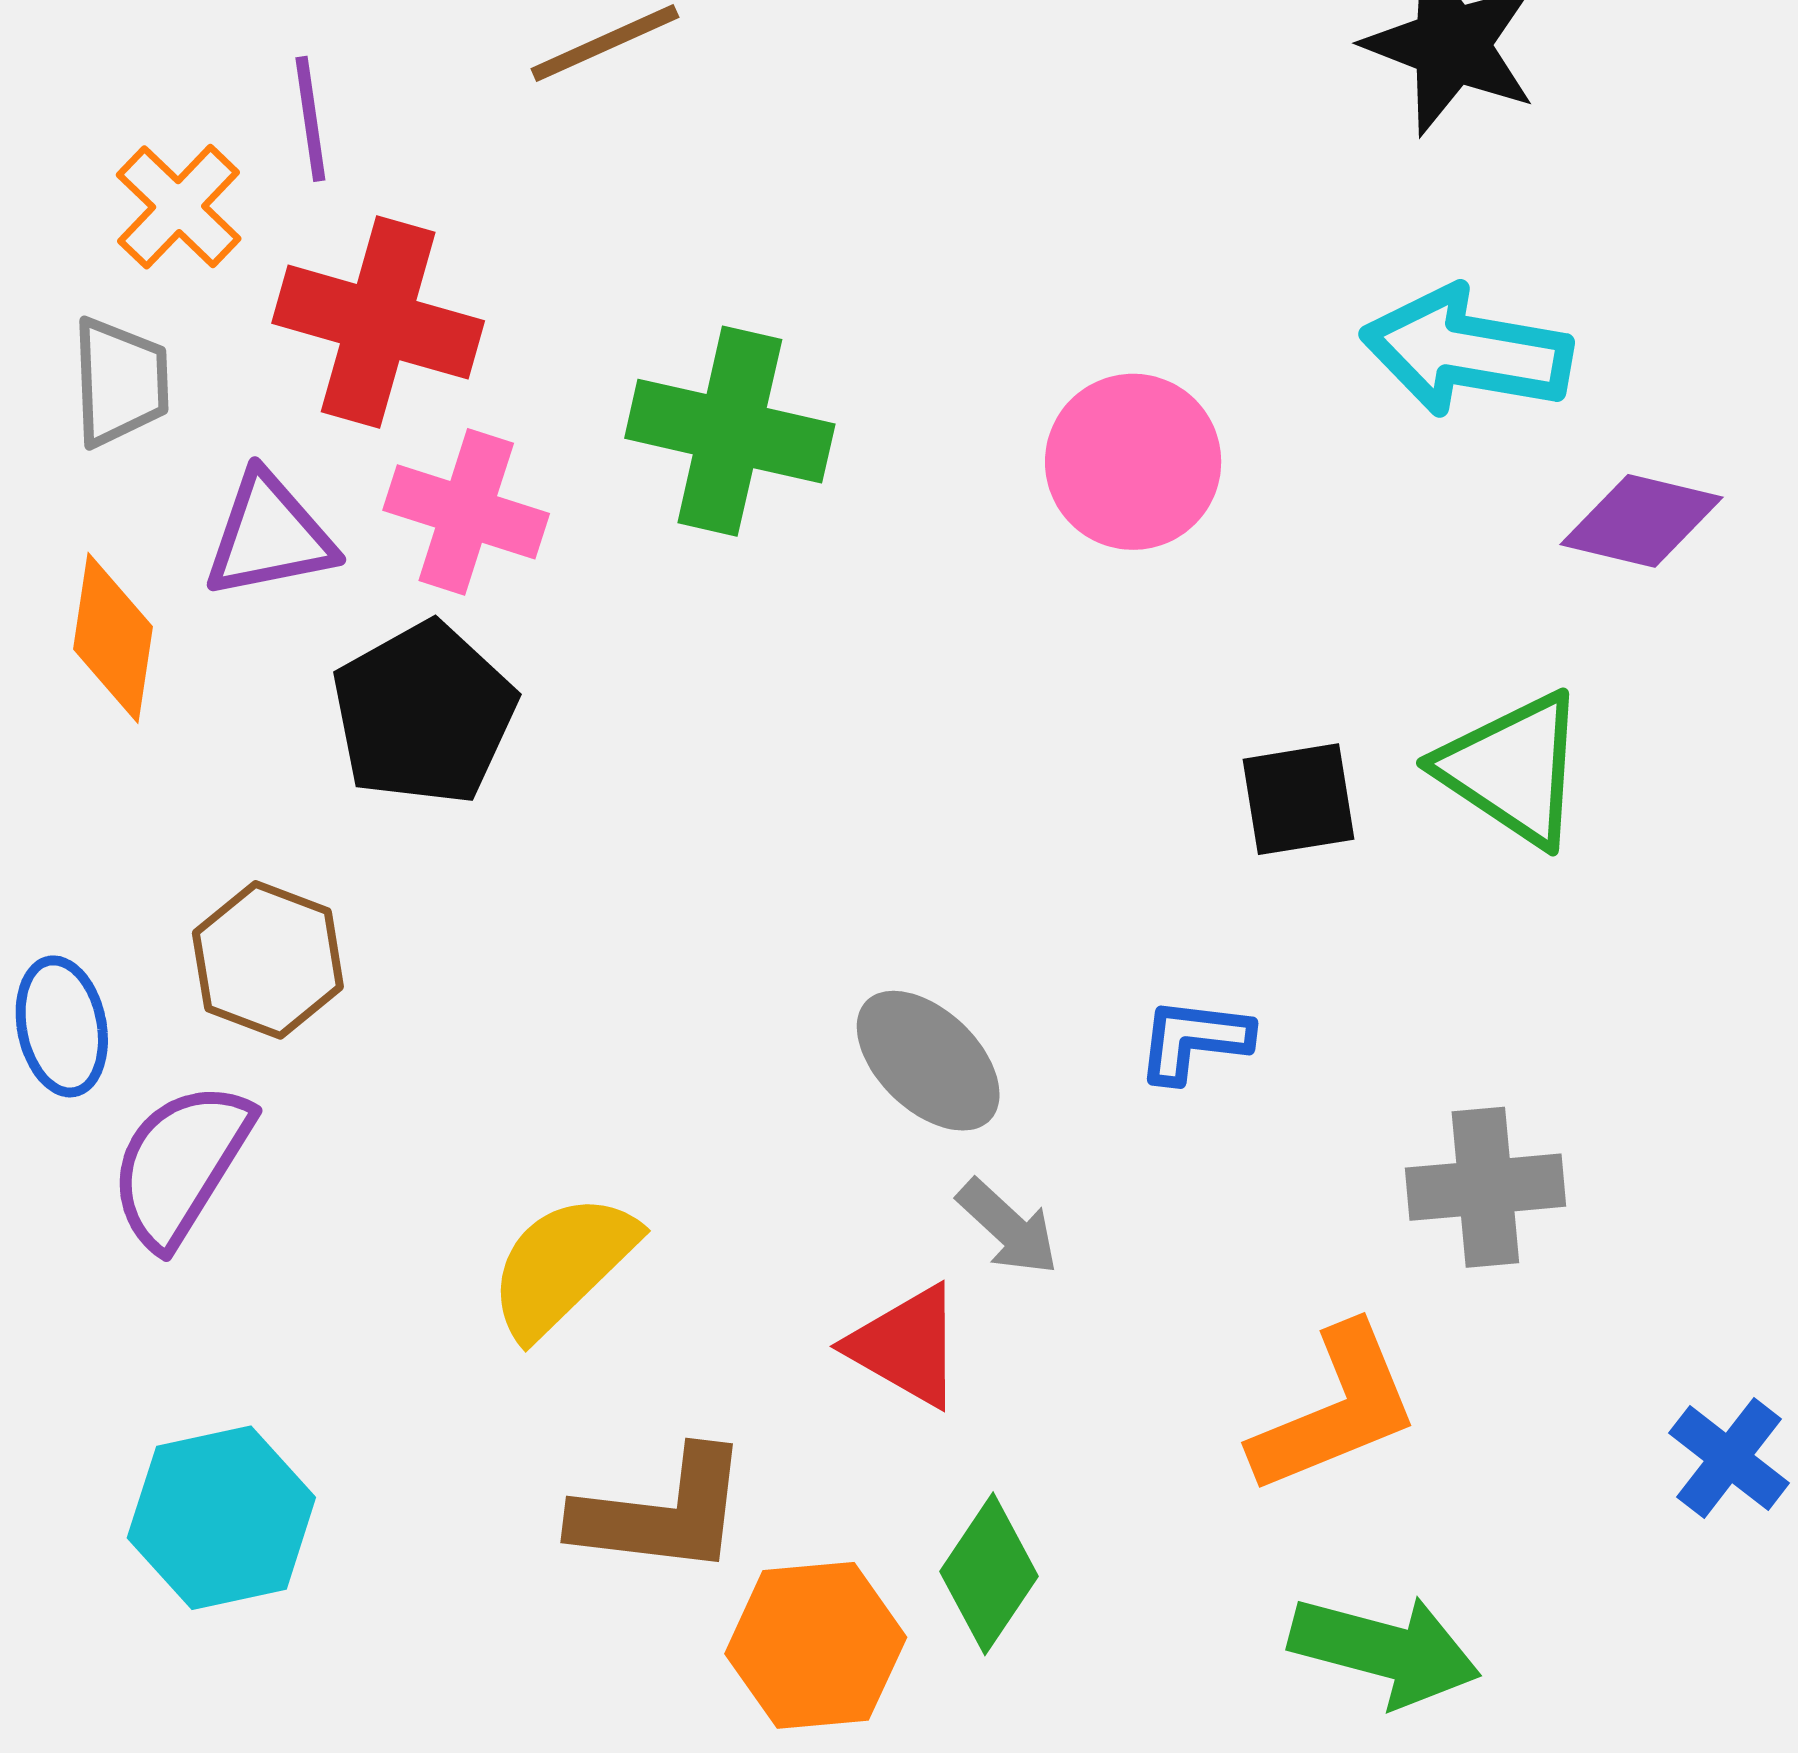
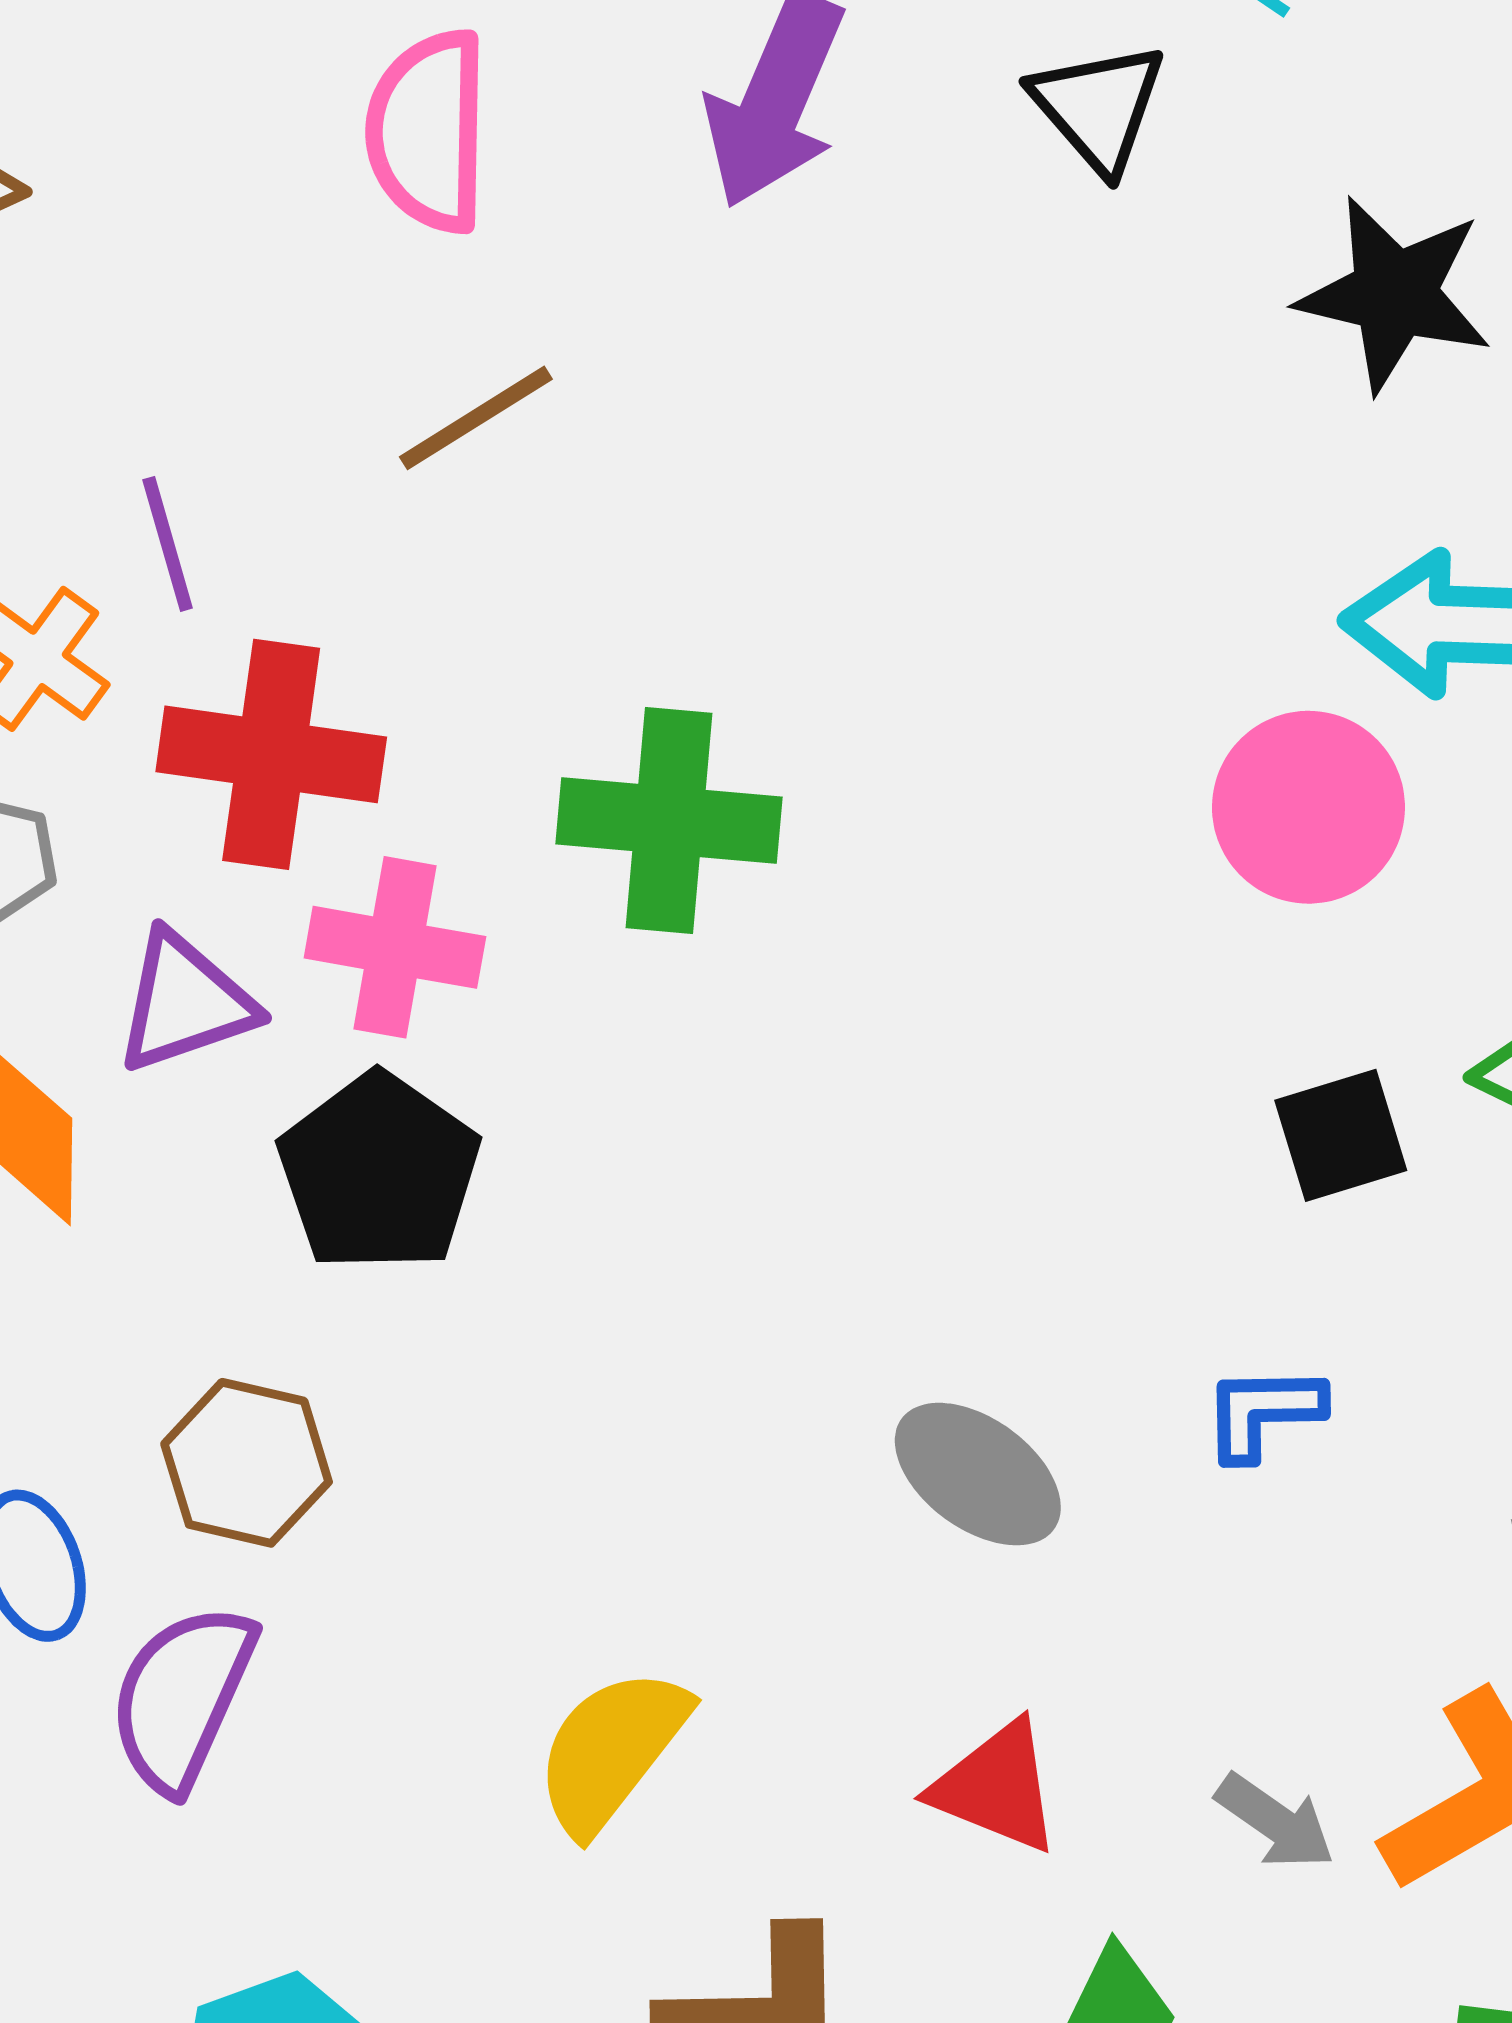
pink circle: (1133, 462) -> (1308, 807), moved
gray arrow: (1008, 1227) -> (1275, 1822), moved

